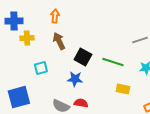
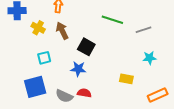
yellow cross: (27, 38) -> (38, 28), moved, turned 32
green line: (113, 62) -> (112, 20), moved
blue square: (19, 97) -> (35, 87), moved

